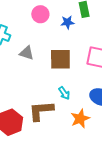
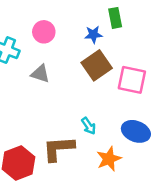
pink circle: (40, 14) -> (44, 32), moved
brown square: (60, 59) -> (97, 65), moved, turned -35

